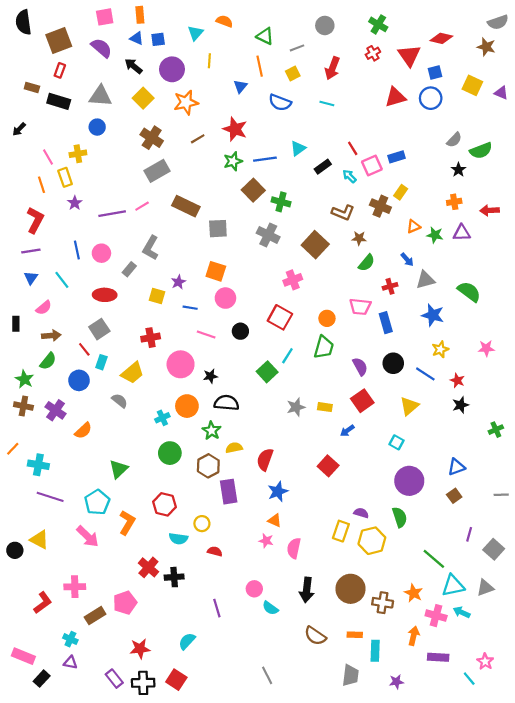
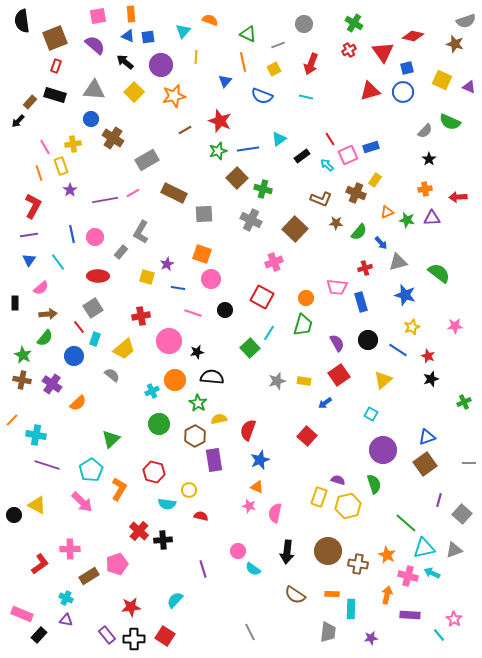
brown rectangle: (32, 87) -> (30, 102), moved, turned -64
brown cross: (152, 138) -> (113, 138), moved
green semicircle: (481, 151) -> (450, 122), moved, turned 45
green semicircle: (367, 263) -> (359, 232), moved
brown square: (454, 496) -> (425, 464), size x1.6

